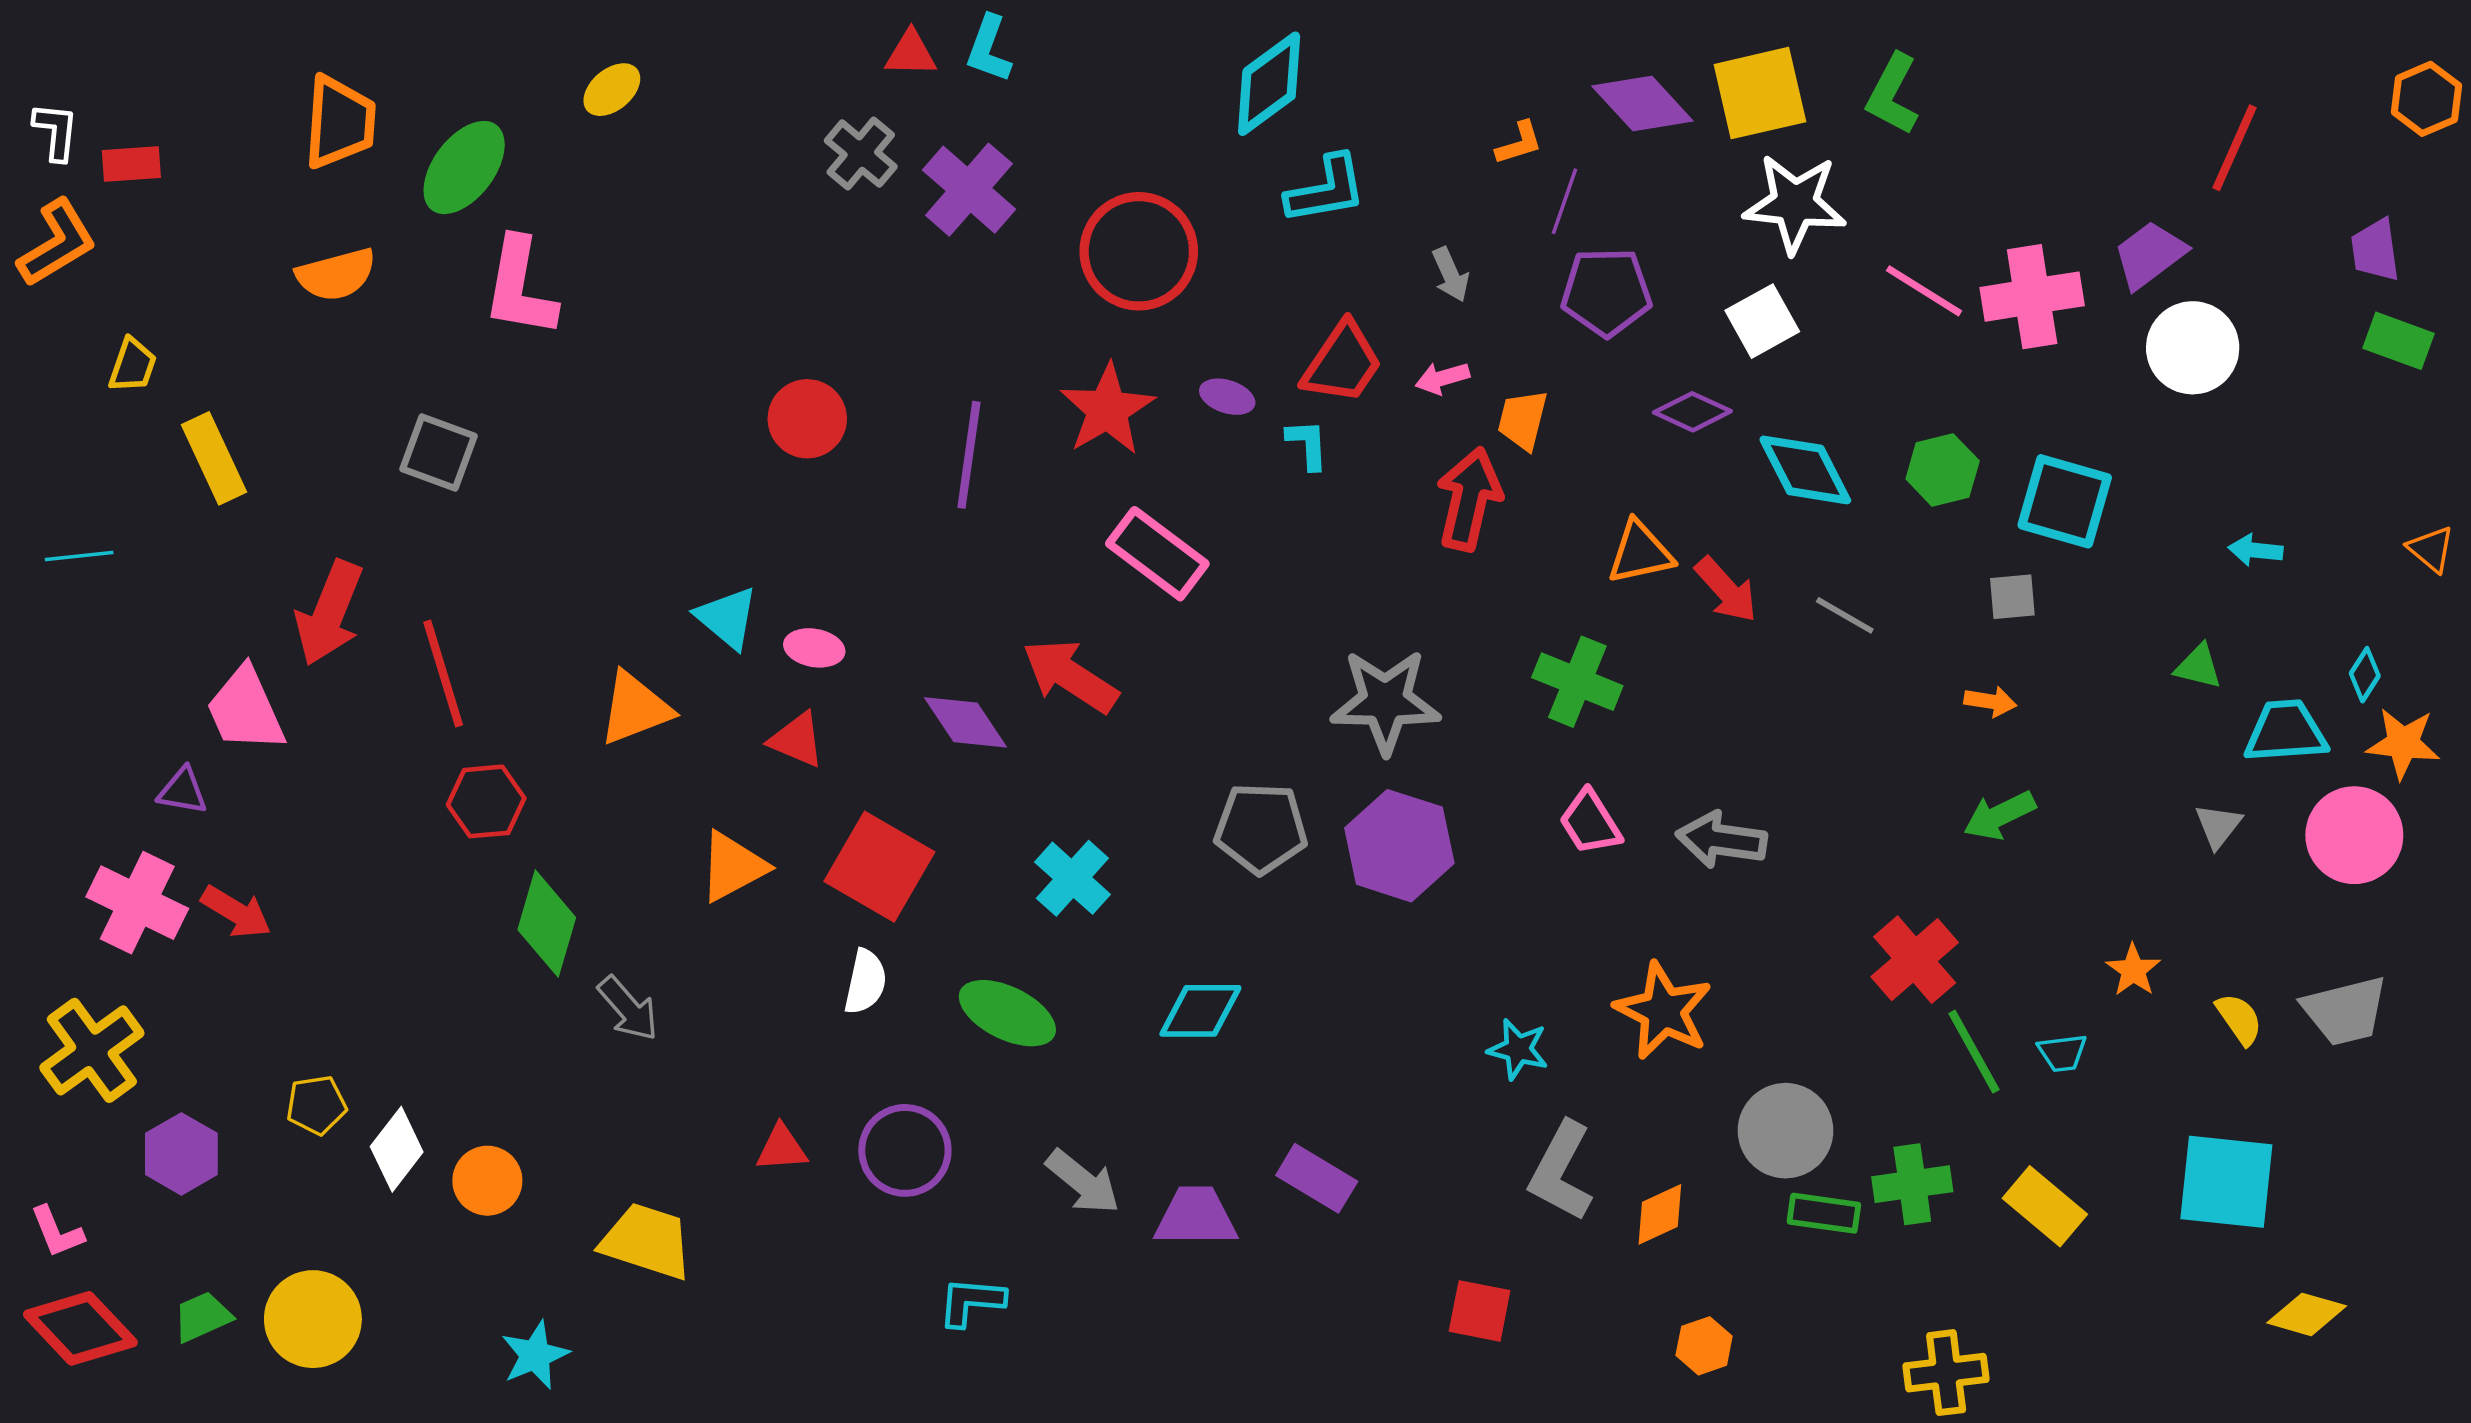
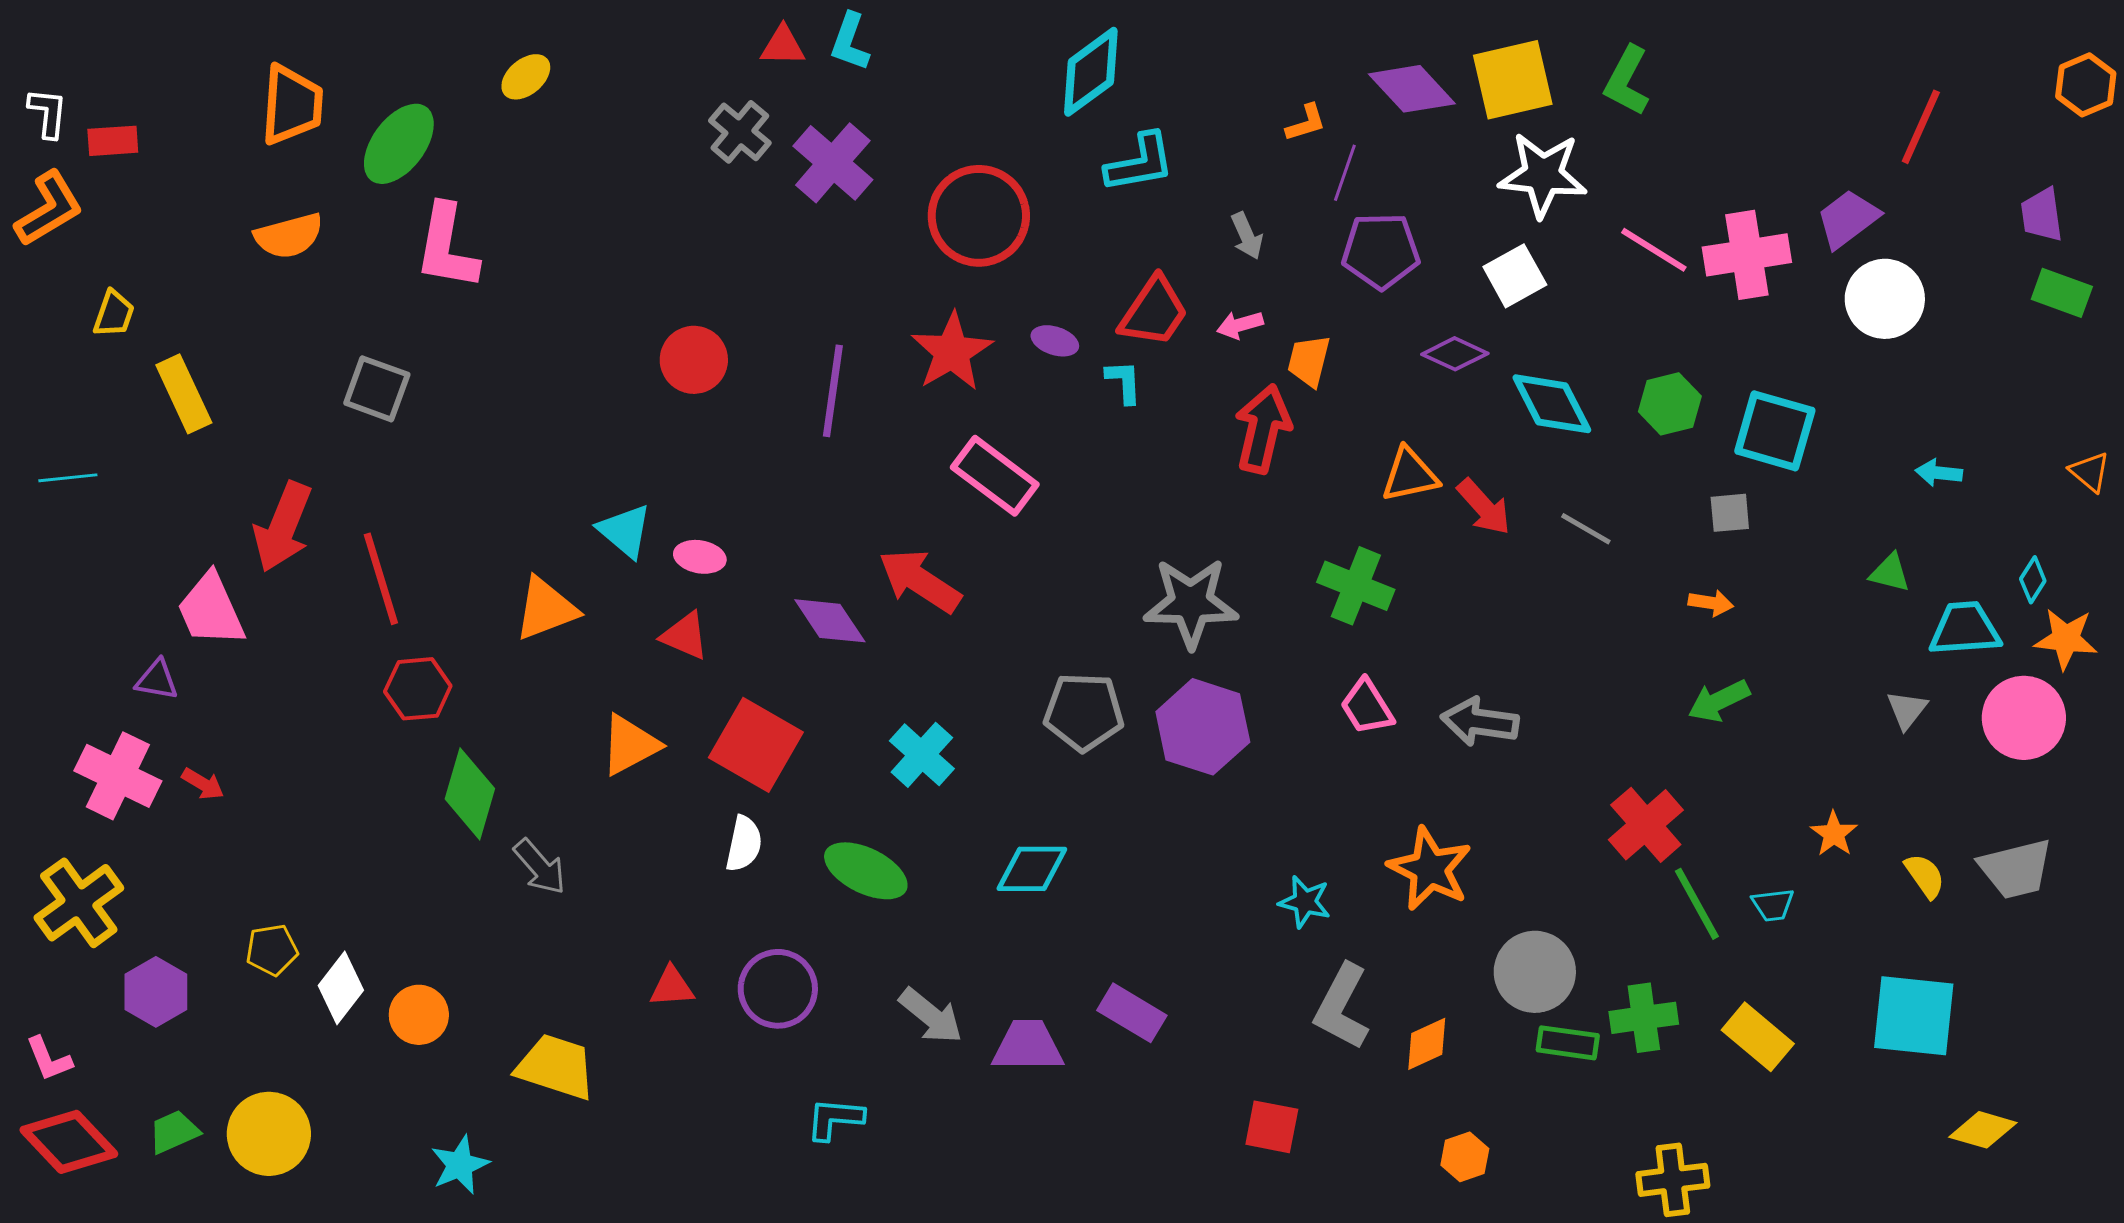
red arrow: (236, 912) -> (203, 784), size x0.7

